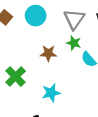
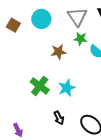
green cross: (16, 77) -> (40, 86), moved

